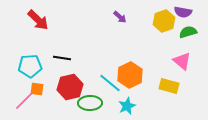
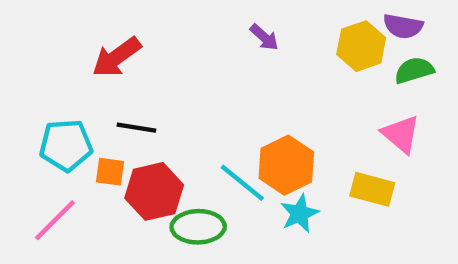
red arrow: (38, 20) -> (117, 57), moved, turned 100
orange square: (37, 89) -> (110, 172), moved
cyan star: (127, 106) -> (300, 214), moved

